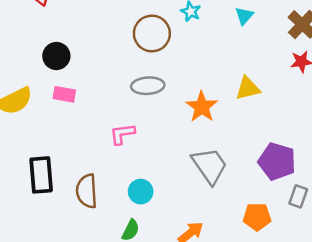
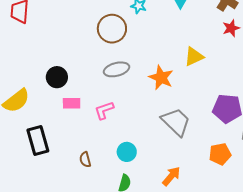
black circle: (56, 56) -> (57, 77), moved
pink rectangle: (64, 94) -> (72, 103), moved
black rectangle: (41, 175) -> (38, 140), moved
brown semicircle: (87, 191) -> (85, 160), size x0.6

